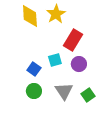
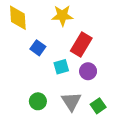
yellow star: (56, 14) -> (62, 16), turned 30
yellow diamond: (30, 16) -> (18, 18), moved
blue square: (34, 69) -> (38, 48), moved

